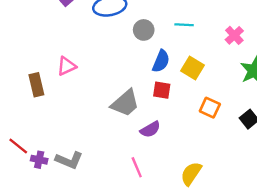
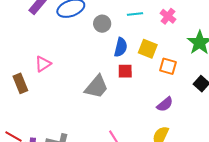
pink cross: (234, 35) -> (168, 16), moved
orange square: (210, 108) -> (168, 66), moved
purple semicircle: (150, 129) -> (165, 104), moved

